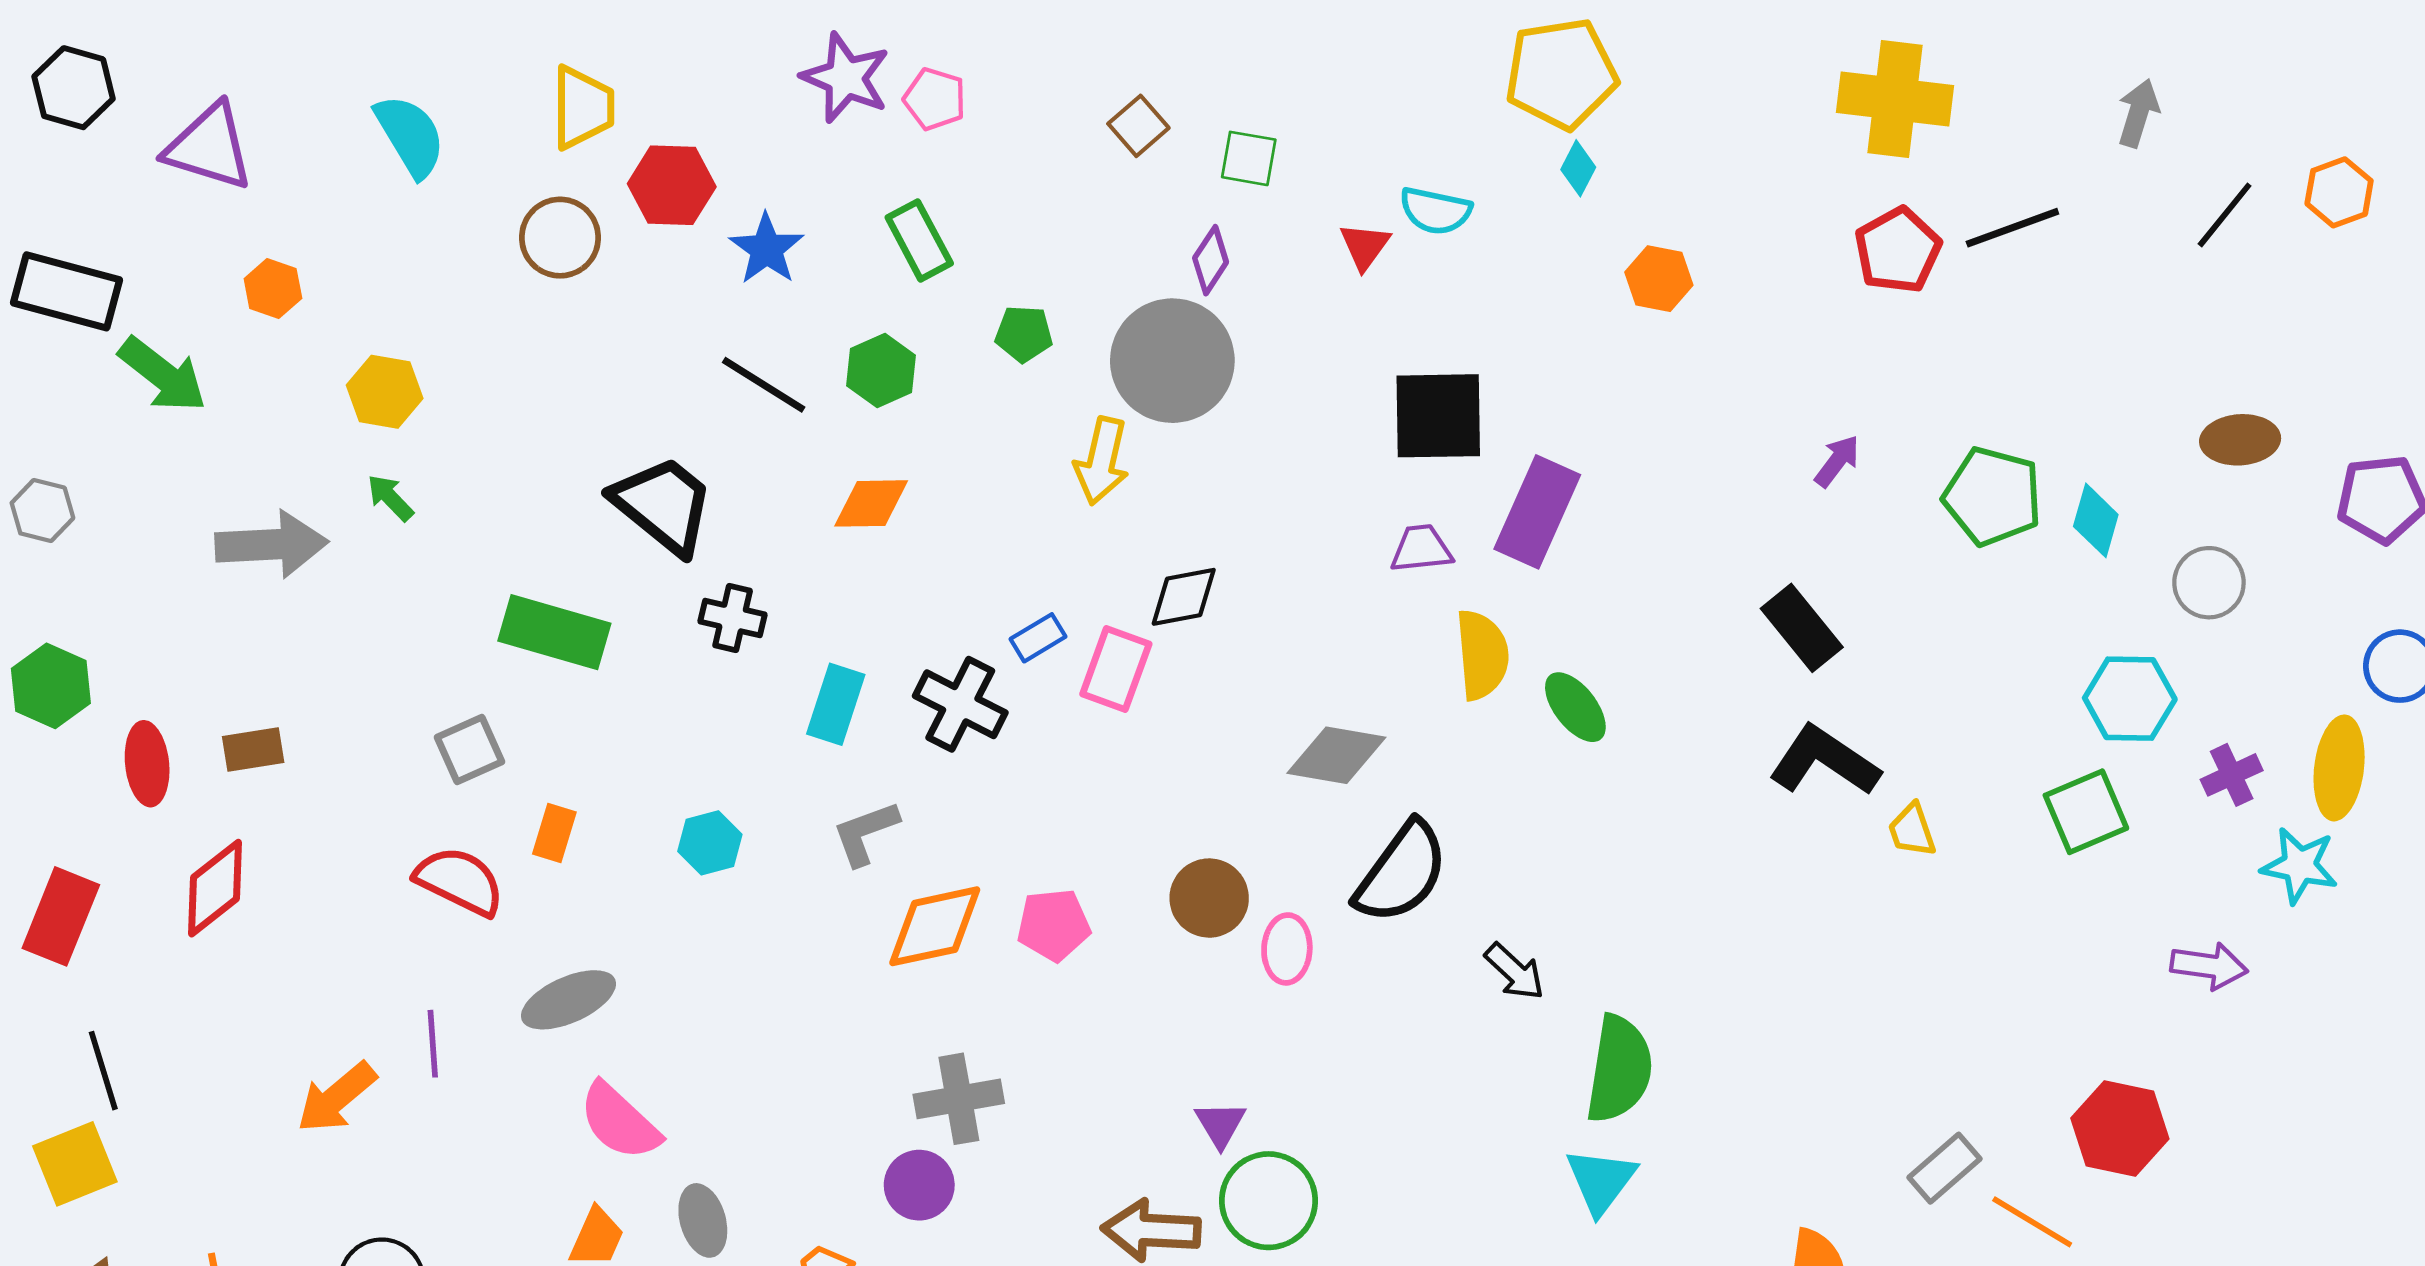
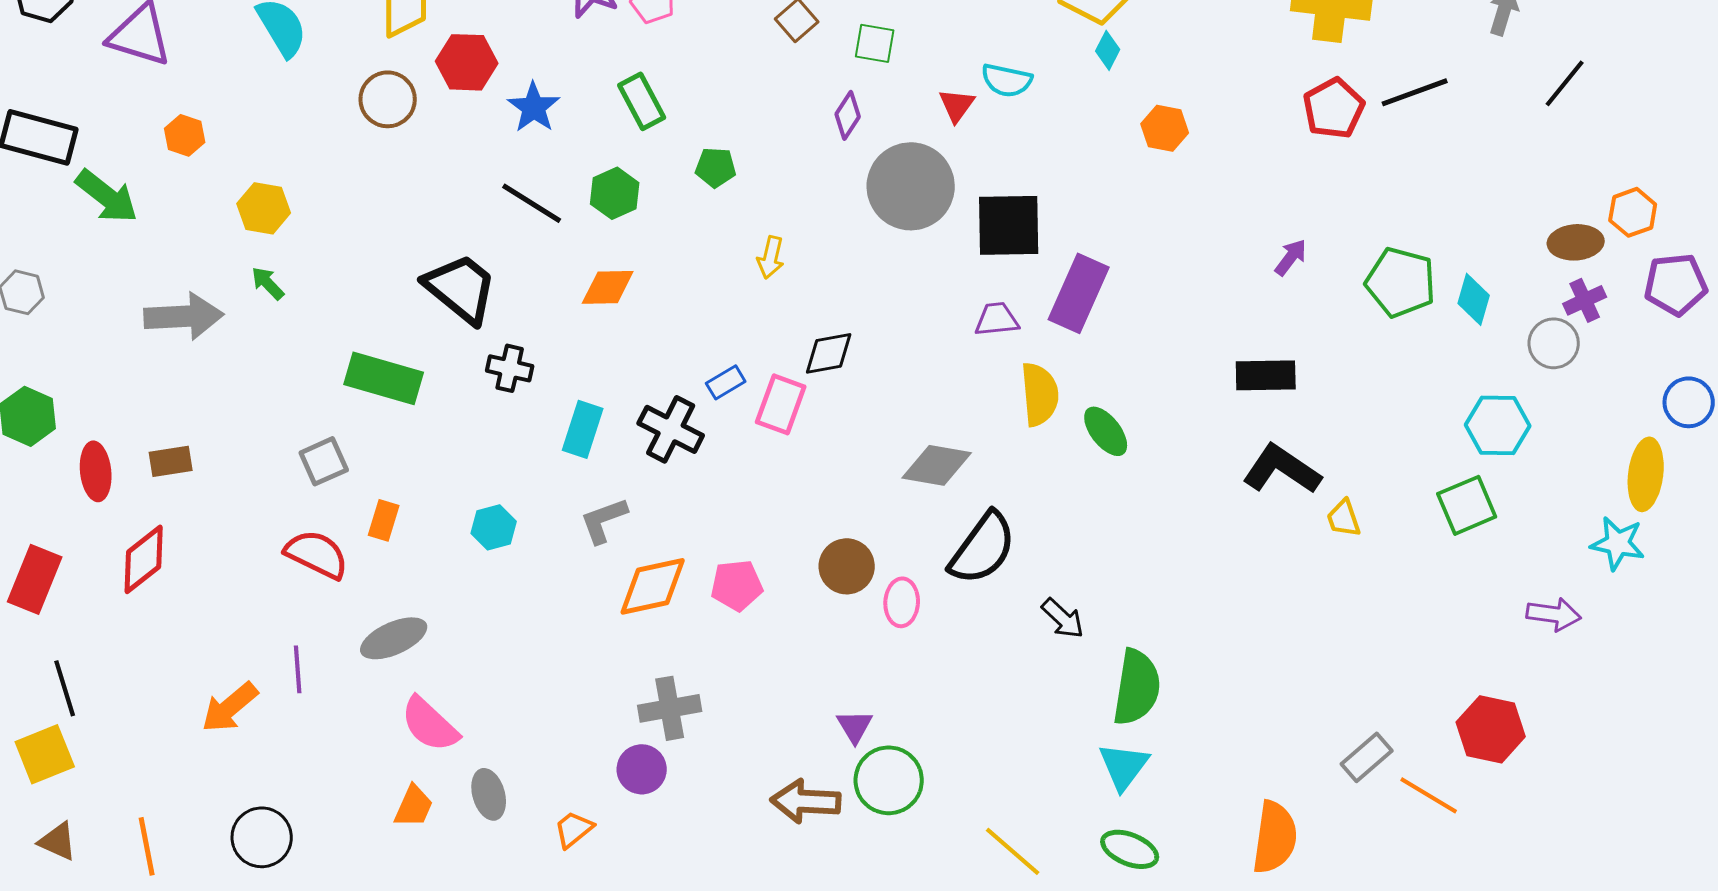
orange hexagon: (2339, 192) -> (1633, 212), moved
gray circle: (1172, 361) -> (911, 186), moved
yellow arrow: (1102, 461) -> (771, 257), size x0.7
black rectangle: (1802, 628) -> (1266, 375), turned -52
purple cross: (2232, 775) -> (1585, 300), moved

